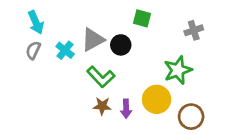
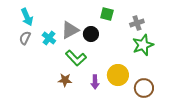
gray cross: (194, 30) -> (137, 23), moved
green star: (178, 70) -> (143, 45), moved
brown star: (102, 106) -> (65, 80), moved

